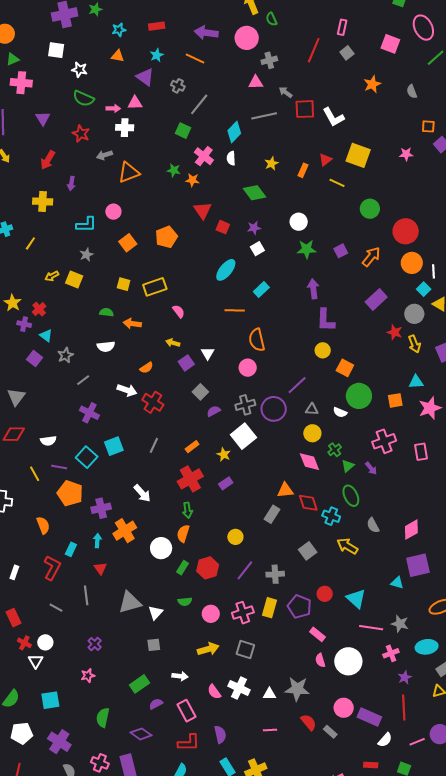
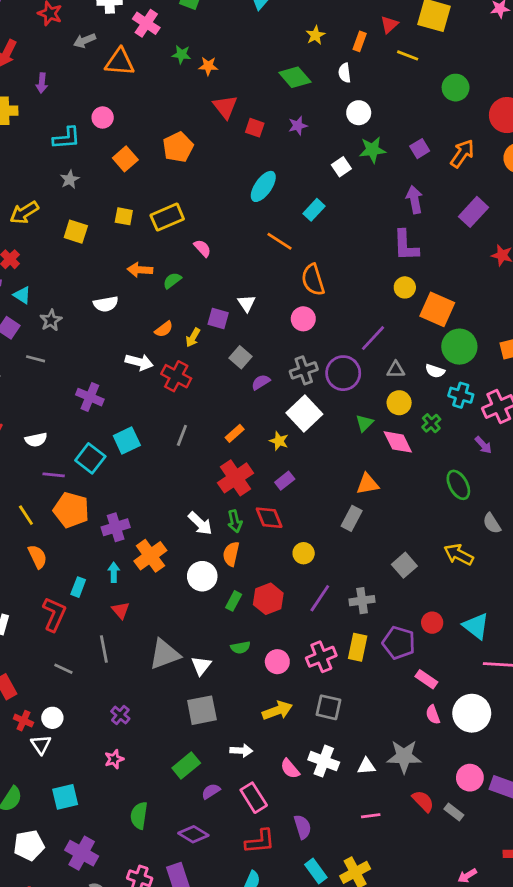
pink cross: (204, 156) -> (146, 23), moved
white semicircle: (231, 158) -> (345, 73), moved
orange triangle: (129, 172) -> (120, 62), turned 30
white square: (257, 249) -> (341, 167), moved
yellow arrow: (52, 276) -> (24, 213), size x1.5
yellow square: (74, 280) -> (76, 232), moved
purple arrow: (313, 289) -> (414, 200), moved
orange line: (235, 310) -> (280, 241), turned 36
green semicircle: (106, 312) -> (172, 281), moved, turned -40
yellow arrow: (173, 343) -> (193, 338), moved, turned -72
purple square: (186, 363) -> (218, 319), turned -35
orange square: (345, 368) -> (437, 309), size x1.4
gray line: (83, 380) -> (36, 359), moved, turned 56
green triangle: (348, 466) -> (364, 423), moved
yellow line: (35, 474) -> (26, 515), moved
white arrow: (142, 493) -> (200, 523), moved
red diamond: (308, 503) -> (269, 518), moved
cyan cross: (331, 516) -> (461, 395), moved
gray square: (154, 645) -> (202, 710), size x1.6

